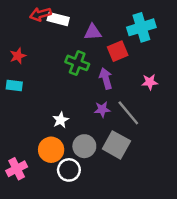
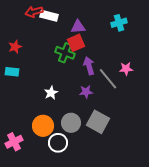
cyan cross: (141, 27) -> (119, 23), size x0.7
red square: (118, 51) -> (76, 43), moved
gray line: (128, 113) -> (108, 79), moved
white star: (61, 120) -> (51, 93), moved

